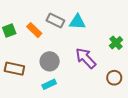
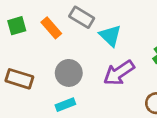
cyan triangle: (77, 22) -> (110, 36), moved, turned 36
purple arrow: (86, 58) -> (119, 73), turned -85

